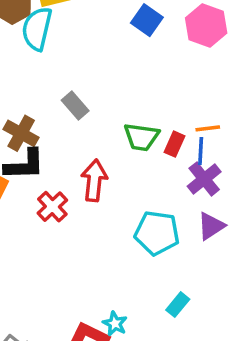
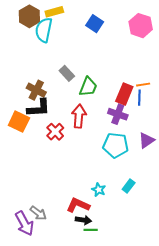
blue square: (147, 20) -> (95, 24), moved
green trapezoid: (141, 137) -> (88, 87), moved, turned -75
red rectangle: (175, 144) -> (124, 94), size x1.5
purple cross: (204, 179) -> (118, 114), moved, turned -30
cyan star: (115, 324) -> (99, 190), moved

